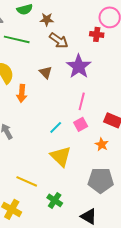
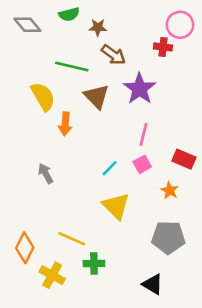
green line: (17, 39) -> (72, 67), moved
brown triangle: (46, 72) -> (97, 97), size x1.5
green cross: (55, 200) -> (94, 263), moved, turned -35

